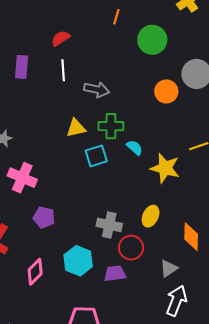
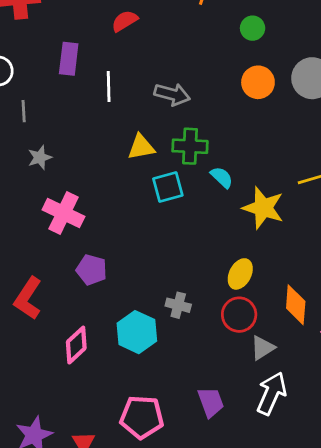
green circle: (152, 40) -> (253, 28), size x0.6
white line: (63, 70) -> (109, 87), moved
orange circle: (166, 91) -> (258, 82), moved
gray cross: (109, 225) -> (178, 305), moved, size x0.7
red circle: (131, 248) -> (239, 315), moved
purple trapezoid: (115, 274) -> (211, 402), moved, turned 75

